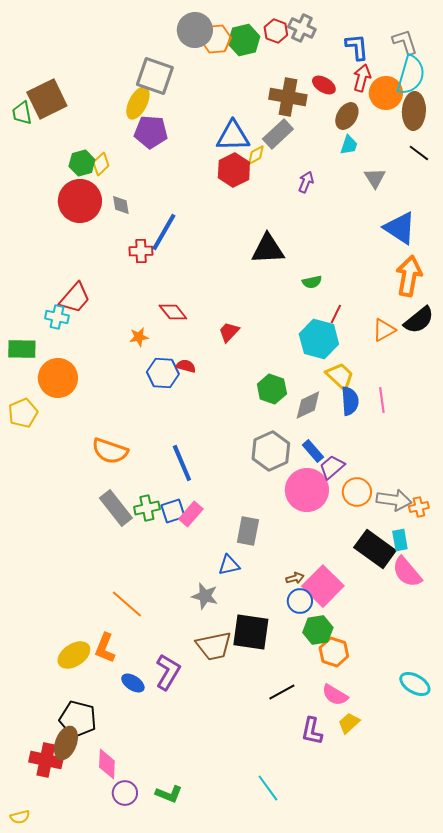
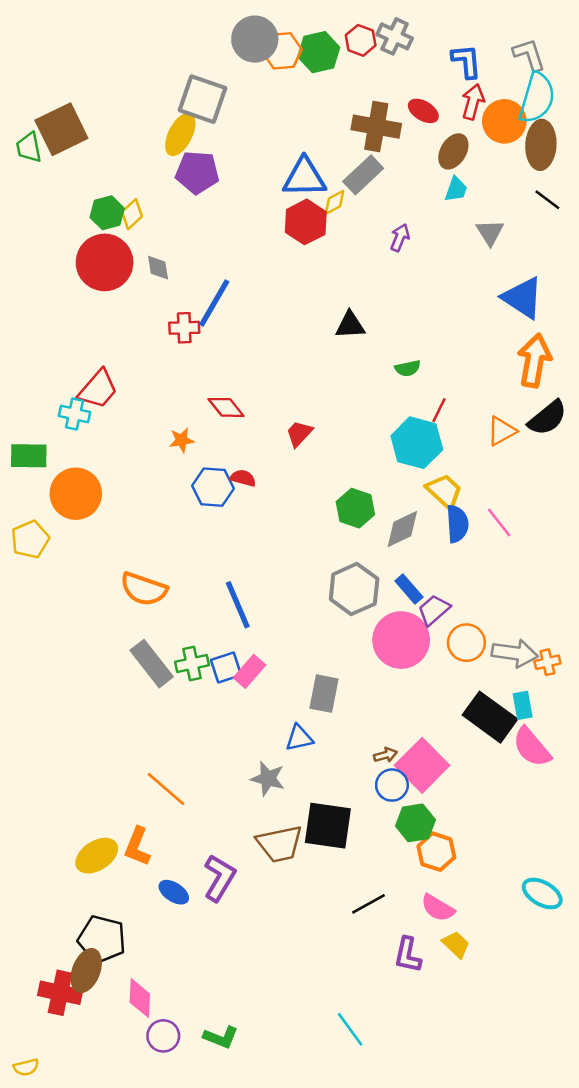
black triangle: (268, 249) -> (350, 325), size x0.7
pink line: (382, 400) -> (499, 522), turned -30
yellow trapezoid: (349, 723) -> (456, 944), turned 85

